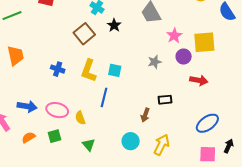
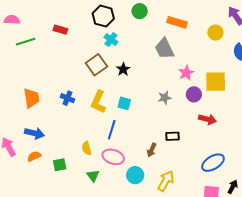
black star: (114, 25) -> (123, 69), moved
orange trapezoid: (16, 56) -> (31, 98), moved
pink ellipse: (57, 110) -> (113, 157), moved
orange semicircle: (29, 137) -> (34, 156), moved

